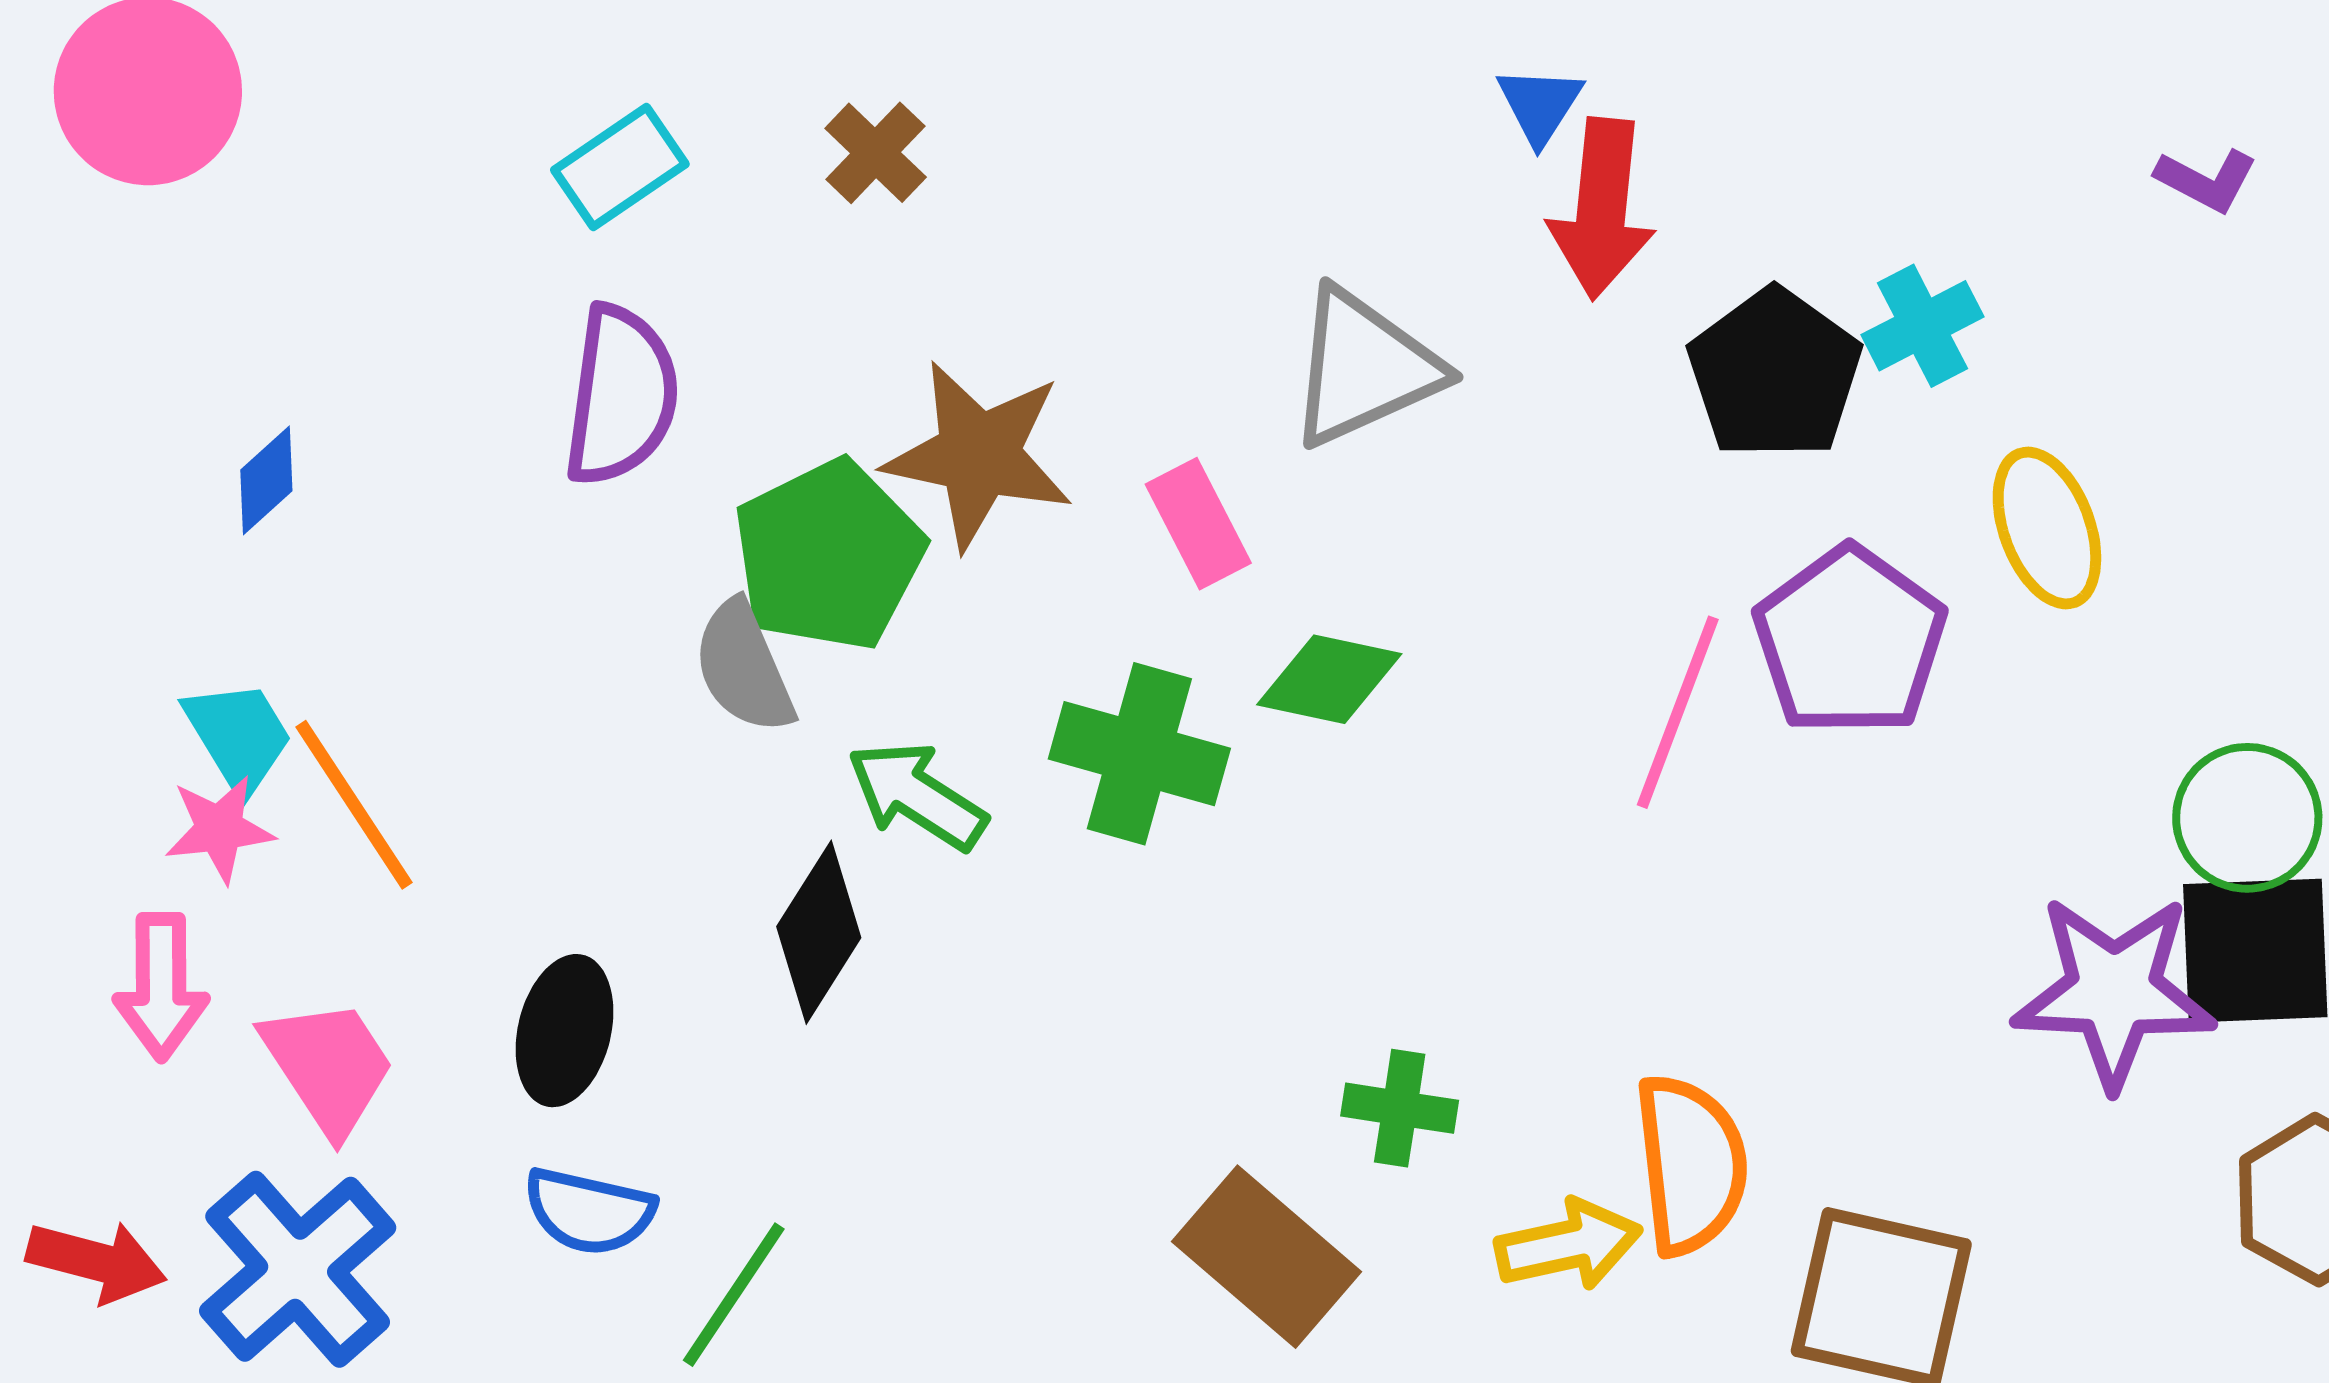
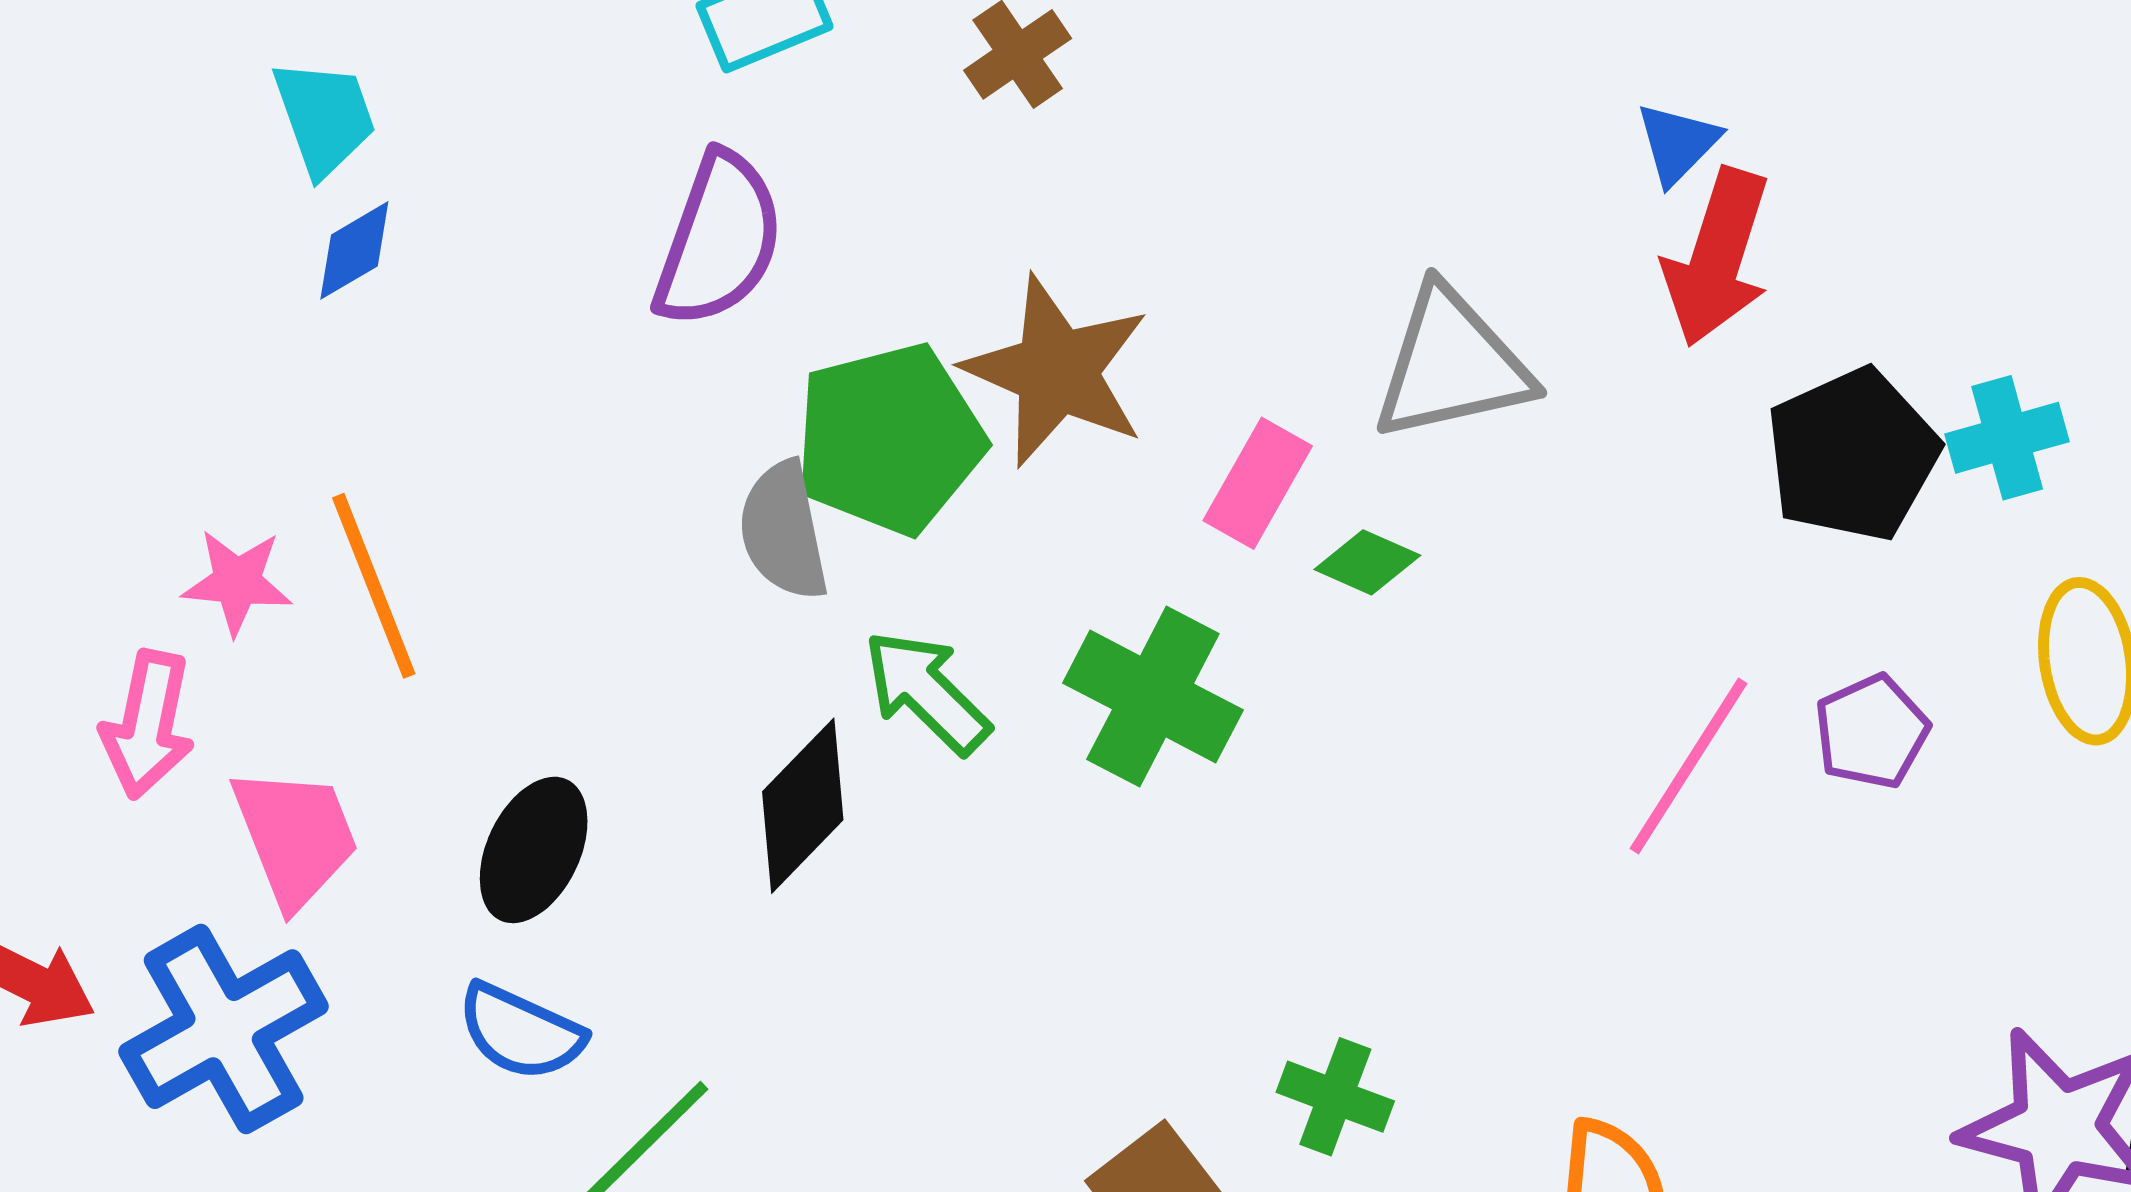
pink rectangle: (1198, 524) -> (1258, 483), turned 45
purple pentagon: (1850, 641) -> (1872, 732), size x0.6
green diamond: (1329, 679) -> (1367, 562), moved, size x0.7
cyan trapezoid: (239, 736) -> (324, 117), moved

